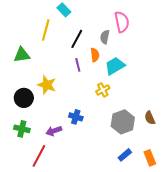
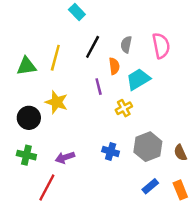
pink semicircle: (122, 22) -> (161, 46), moved
yellow line: (46, 30) -> (55, 58), moved
purple line: (78, 65) -> (99, 87), moved
blue cross: (76, 117) -> (111, 151), moved
brown semicircle: (150, 118) -> (180, 153), moved

